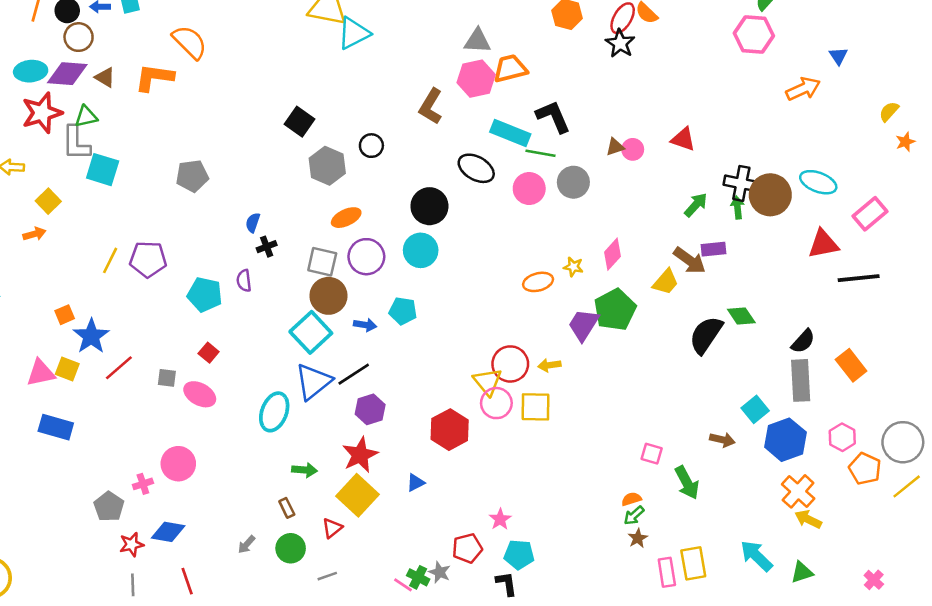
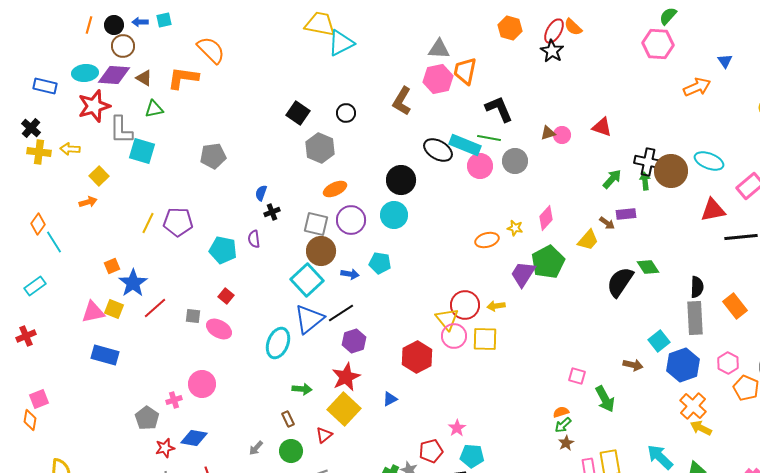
orange trapezoid: (510, 69) -> (465, 71), turned -64
green triangle: (86, 117) -> (154, 109), moved
cyan rectangle: (510, 133) -> (465, 145), moved
black circle: (371, 146) -> (346, 113), moved
brown arrow: (690, 260) -> (607, 223), size x0.6
black semicircle: (803, 341) -> (697, 287), turned -40

